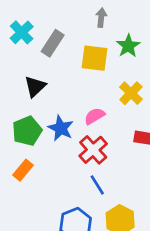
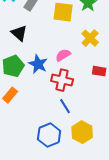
black triangle: (35, 86) -> (19, 33), turned -36
red cross: (93, 150) -> (62, 80), turned -35

